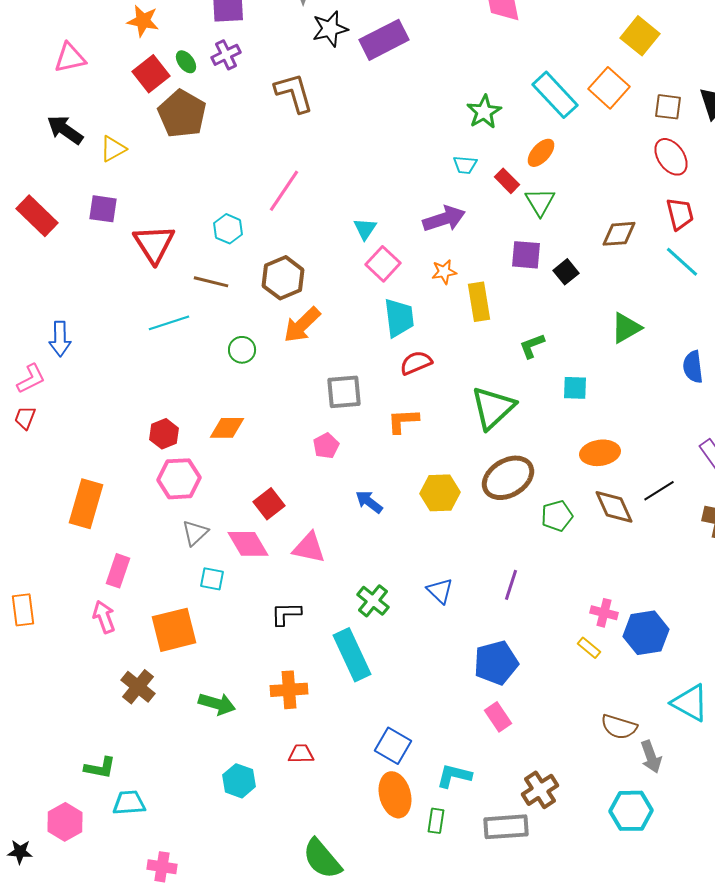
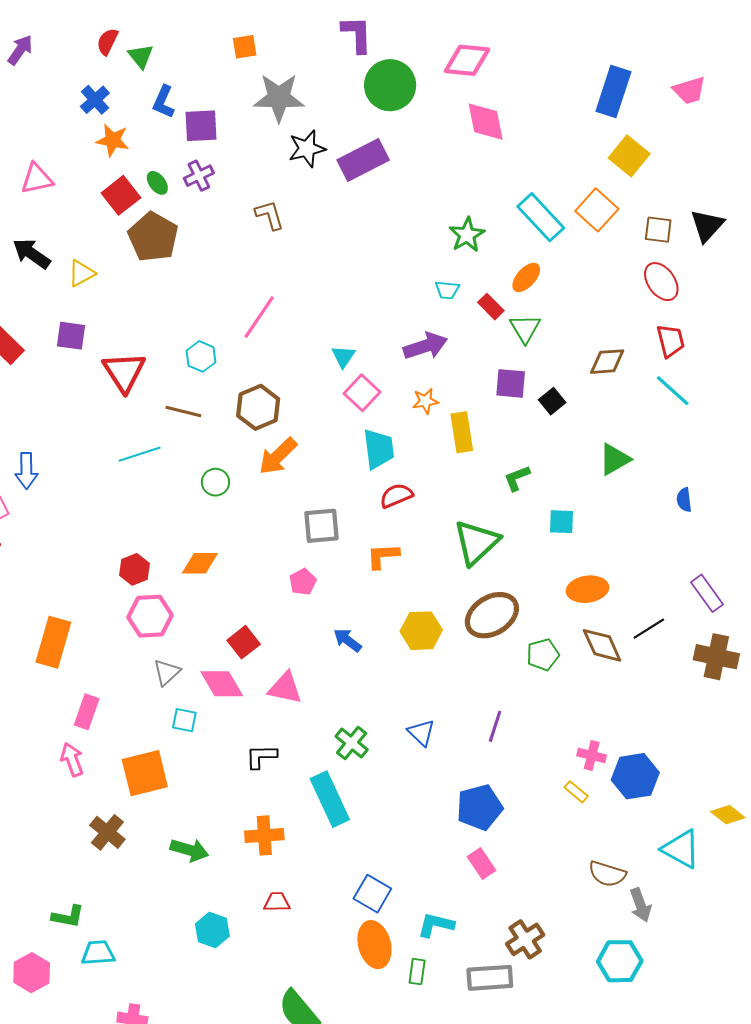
brown L-shape: (294, 93) -> (270, 215), size x0.7
blue semicircle: (693, 367) -> (684, 500), size x0.7

